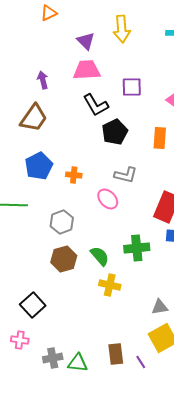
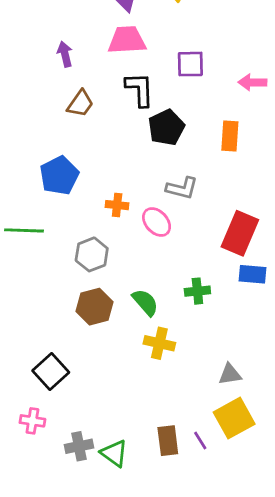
black L-shape: (96, 105) -> (140, 89), turned -152
brown trapezoid: (34, 118) -> (80, 104), moved, size x0.7
orange cross: (74, 175) -> (117, 205), moved
green cross: (137, 248) -> (197, 291), size x0.7
purple line: (141, 362) -> (200, 441), moved
green triangle: (78, 363) -> (114, 453), turned 30

